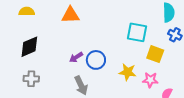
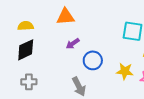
yellow semicircle: (27, 12) -> (26, 26), moved
purple arrow: (76, 57) -> (73, 44), moved

